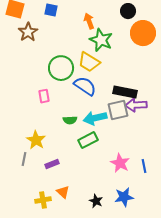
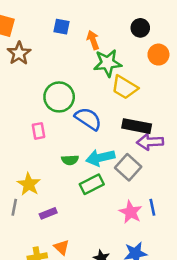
blue square: (51, 10) -> (61, 27), moved
orange circle: (143, 33) -> (158, 55), size x0.7
green star: (101, 40) -> (108, 63), turned -30
yellow trapezoid: (89, 62) -> (125, 87), moved
gray square: (118, 110) -> (128, 167), moved, turned -35
blue line: (144, 166) -> (152, 207), moved

